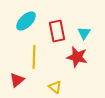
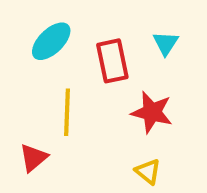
cyan triangle: (84, 33) -> (166, 43), moved
yellow triangle: (55, 87) -> (148, 171), moved

